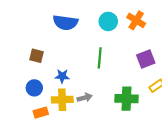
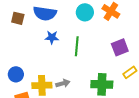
brown square: (36, 56) -> (18, 18), moved
blue star: (62, 76) -> (52, 37), moved

